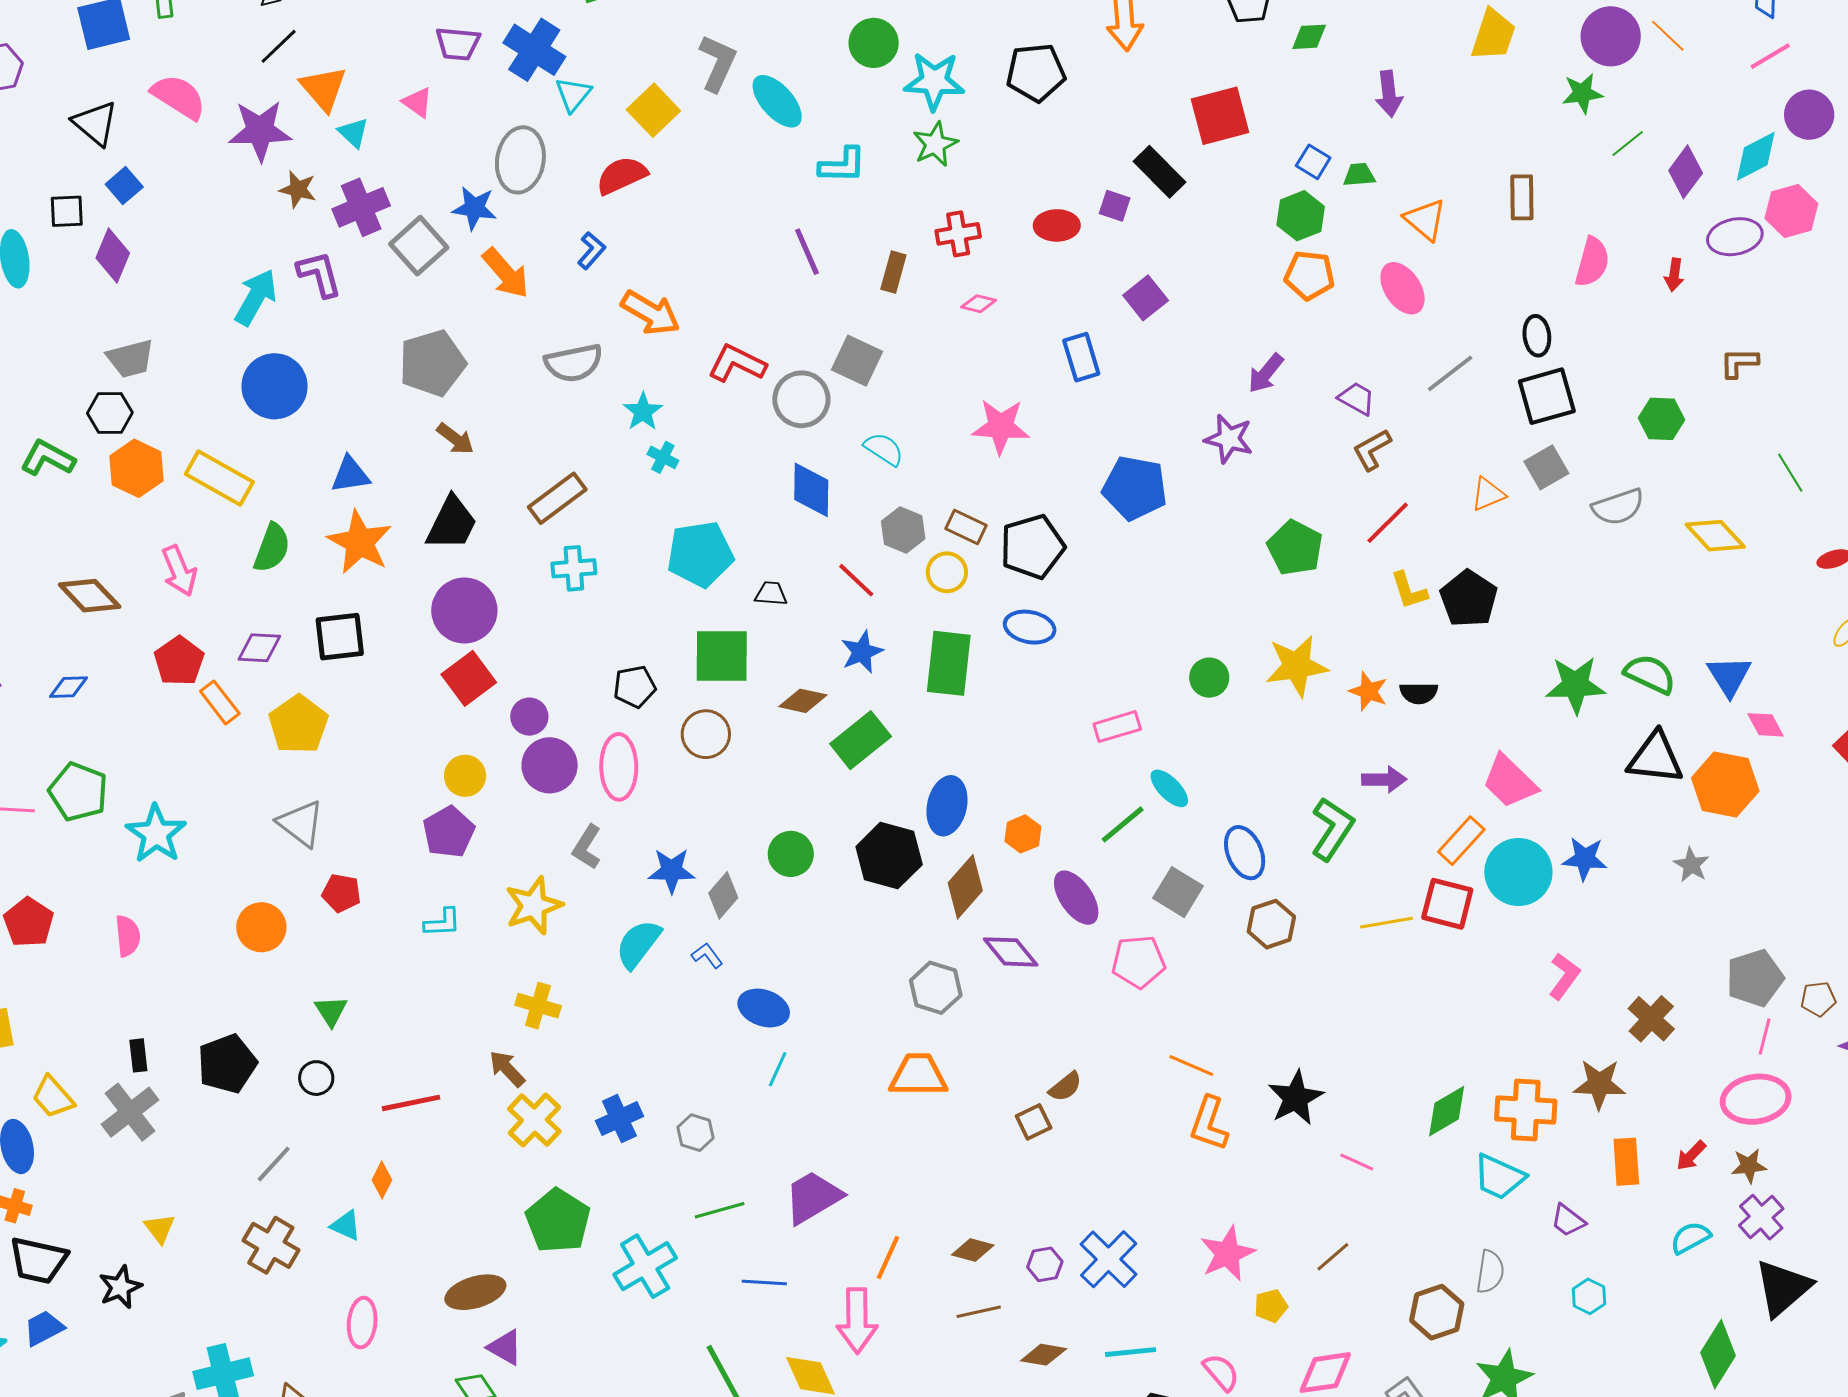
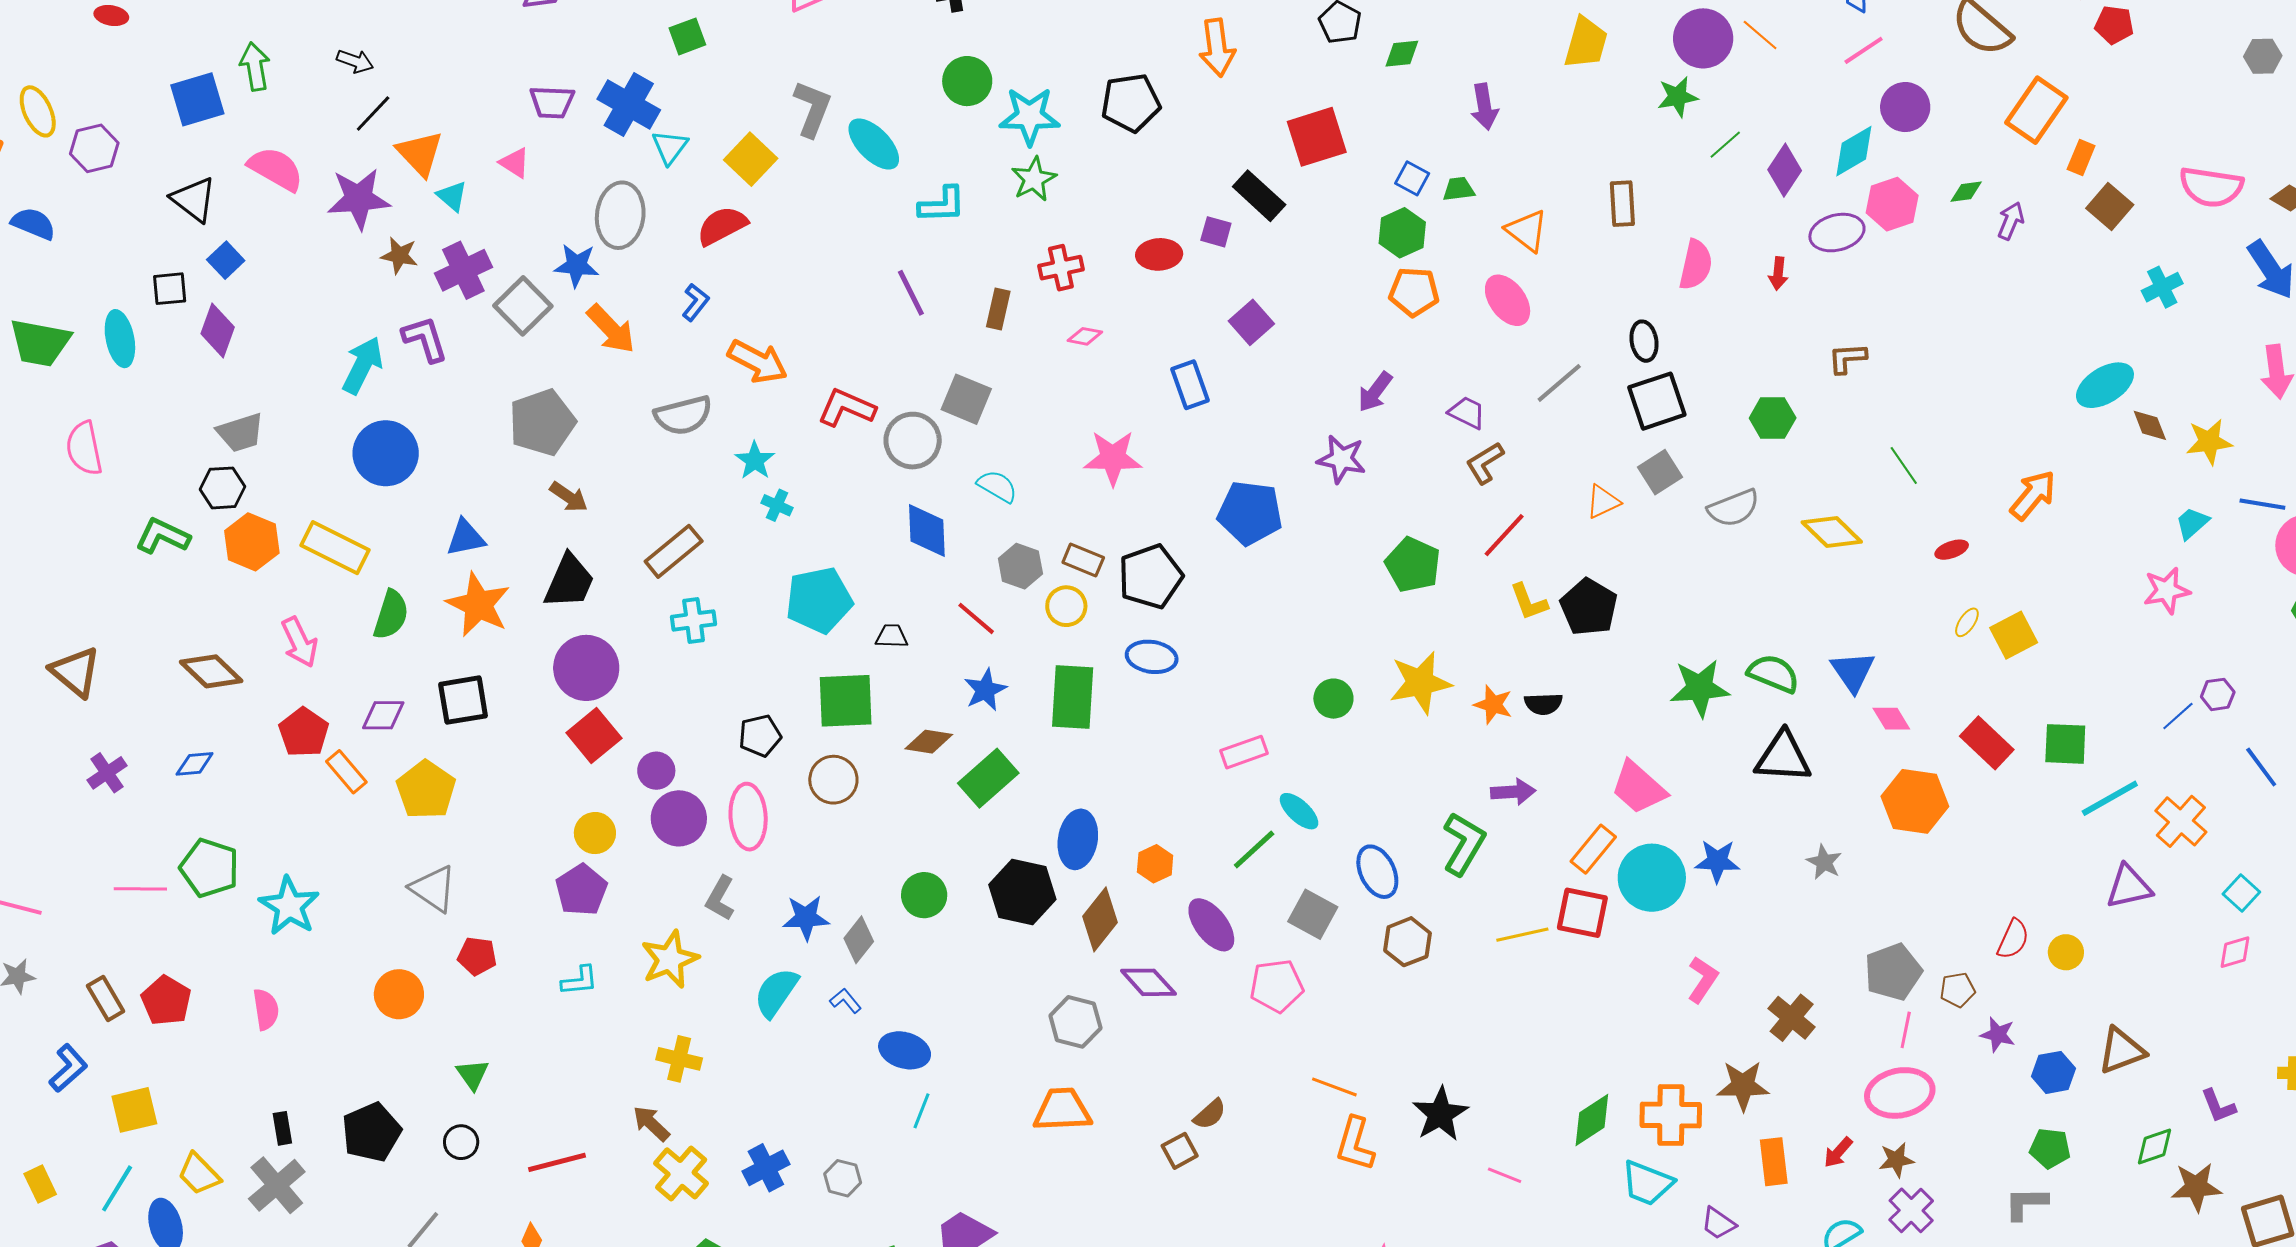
orange hexagon: (1725, 784) -> (1915, 801), moved

